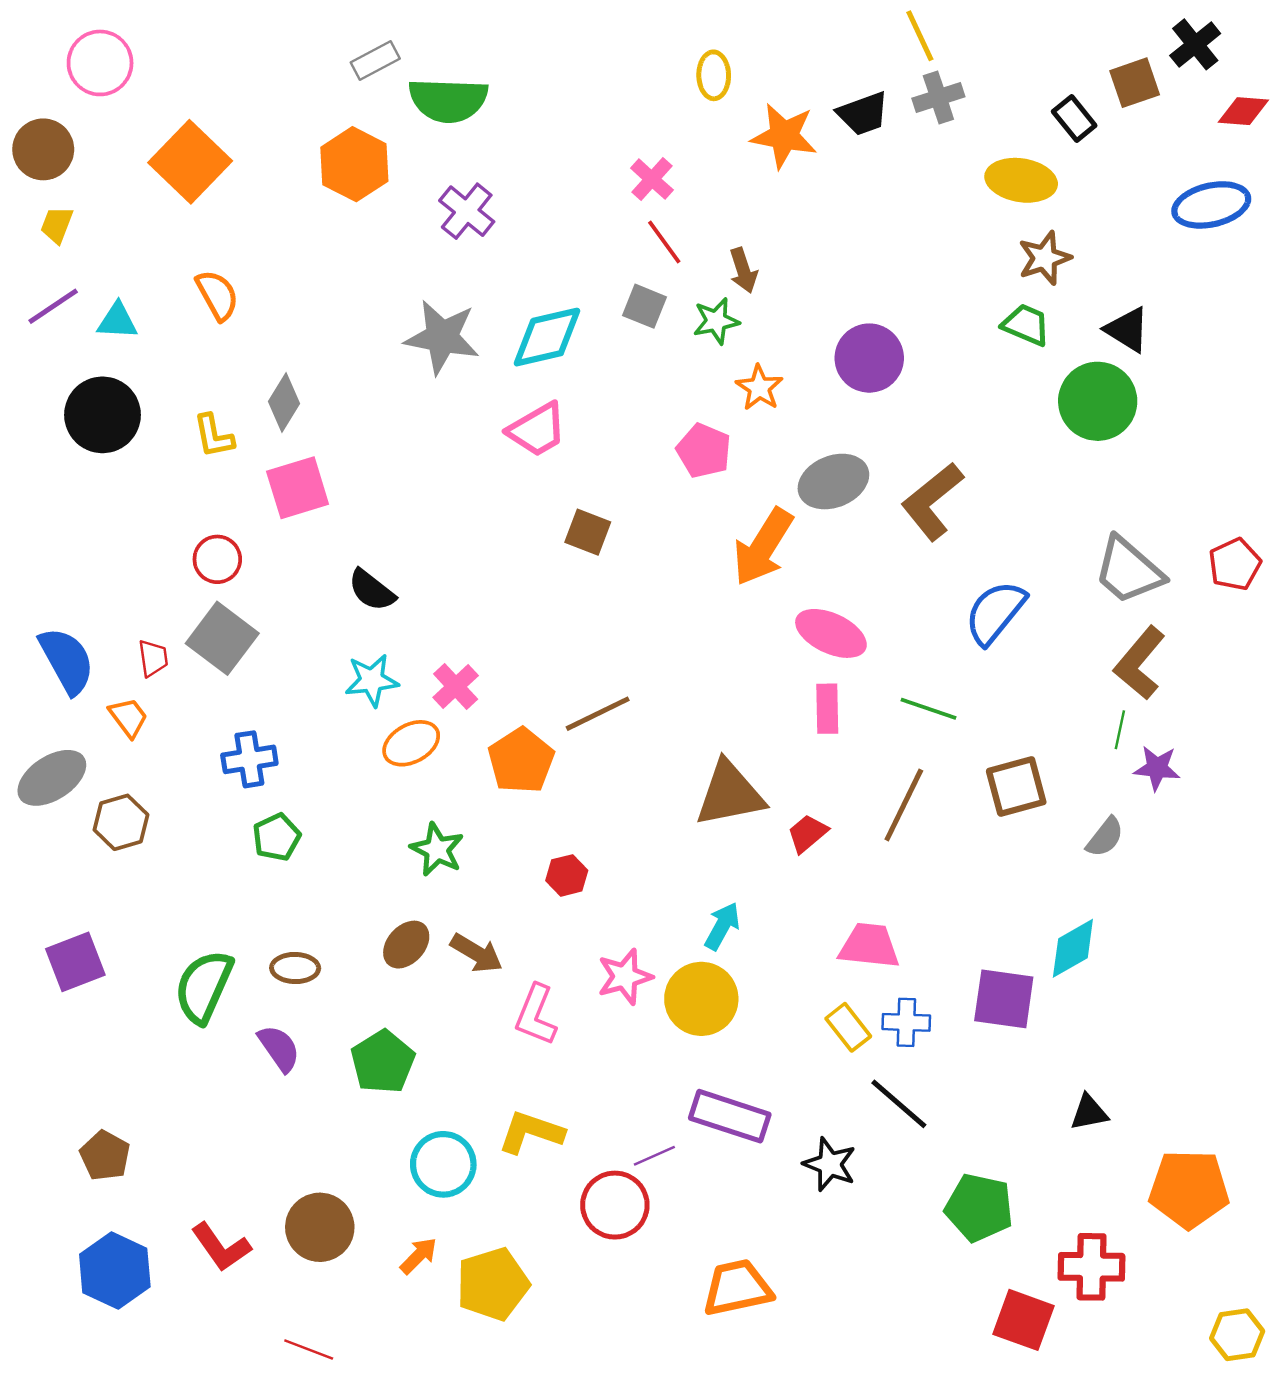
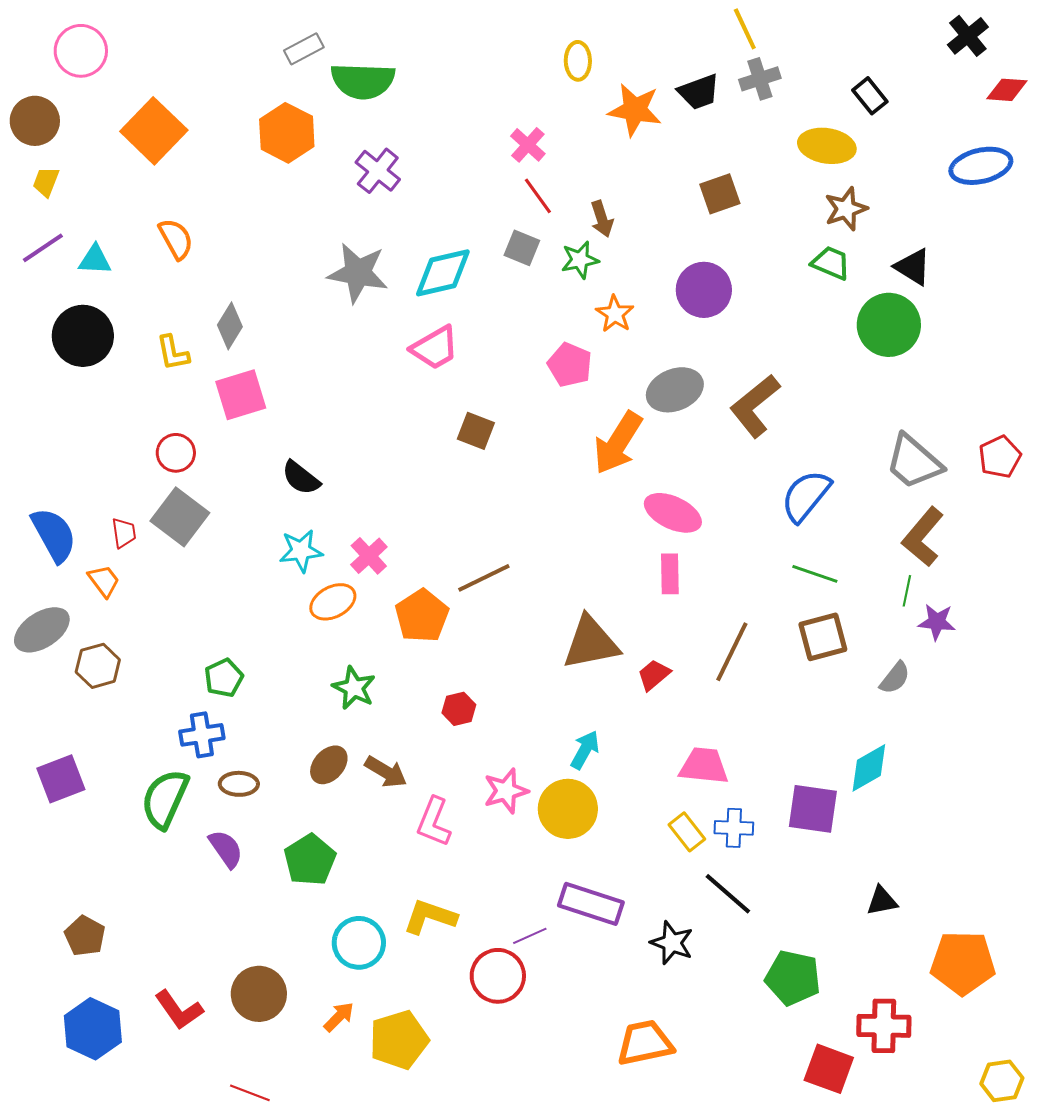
brown square: (1135, 83) -> (720, 194), moved
green line: (928, 709) -> (815, 574), moved
blue cross: (249, 759) -> (202, 735), moved
orange trapezoid: (737, 1288) -> (645, 1043), moved

